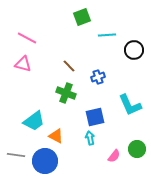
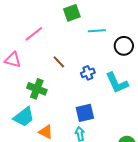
pink line: (27, 38) -> (34, 34), moved, turned -66
green cross: (66, 93) -> (37, 89), moved
cyan L-shape: (130, 105) -> (117, 83), moved

